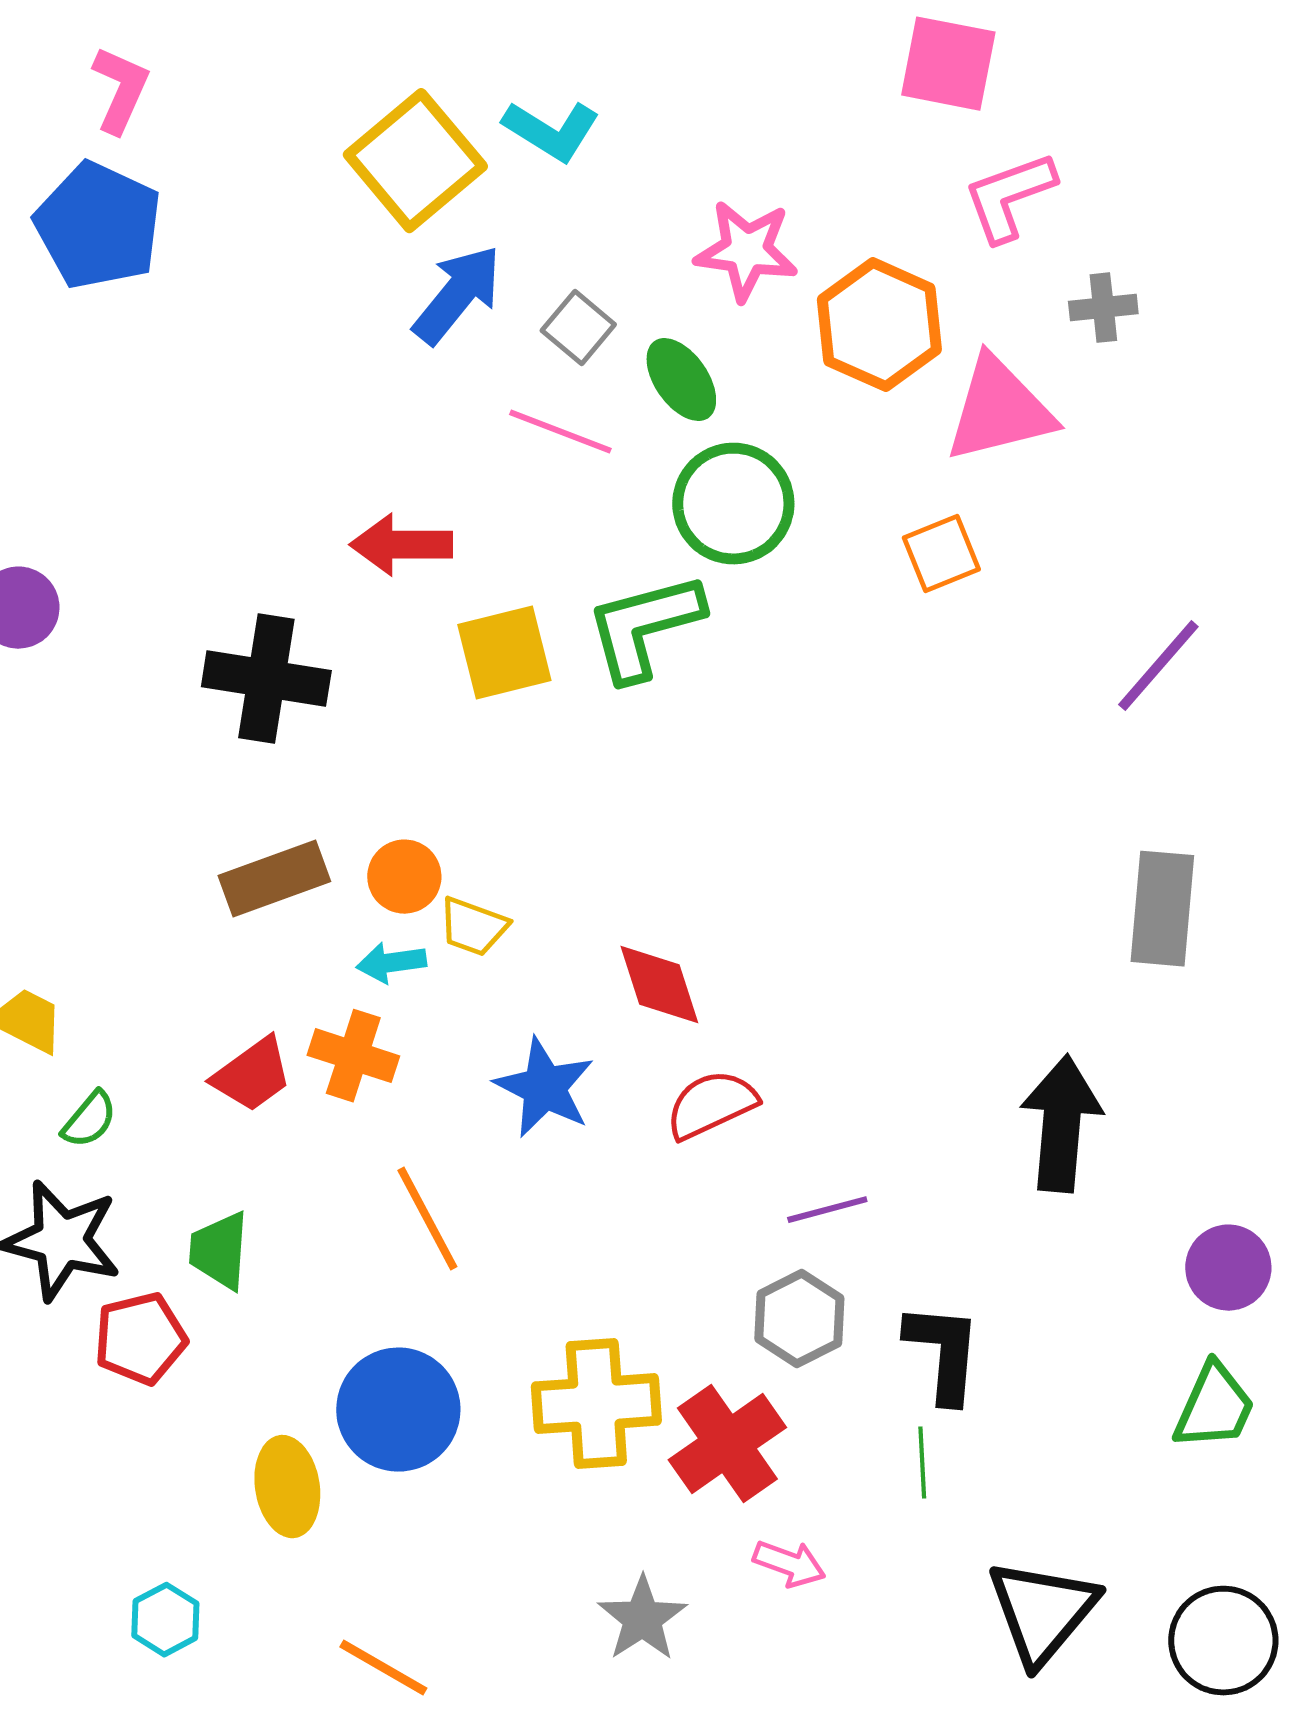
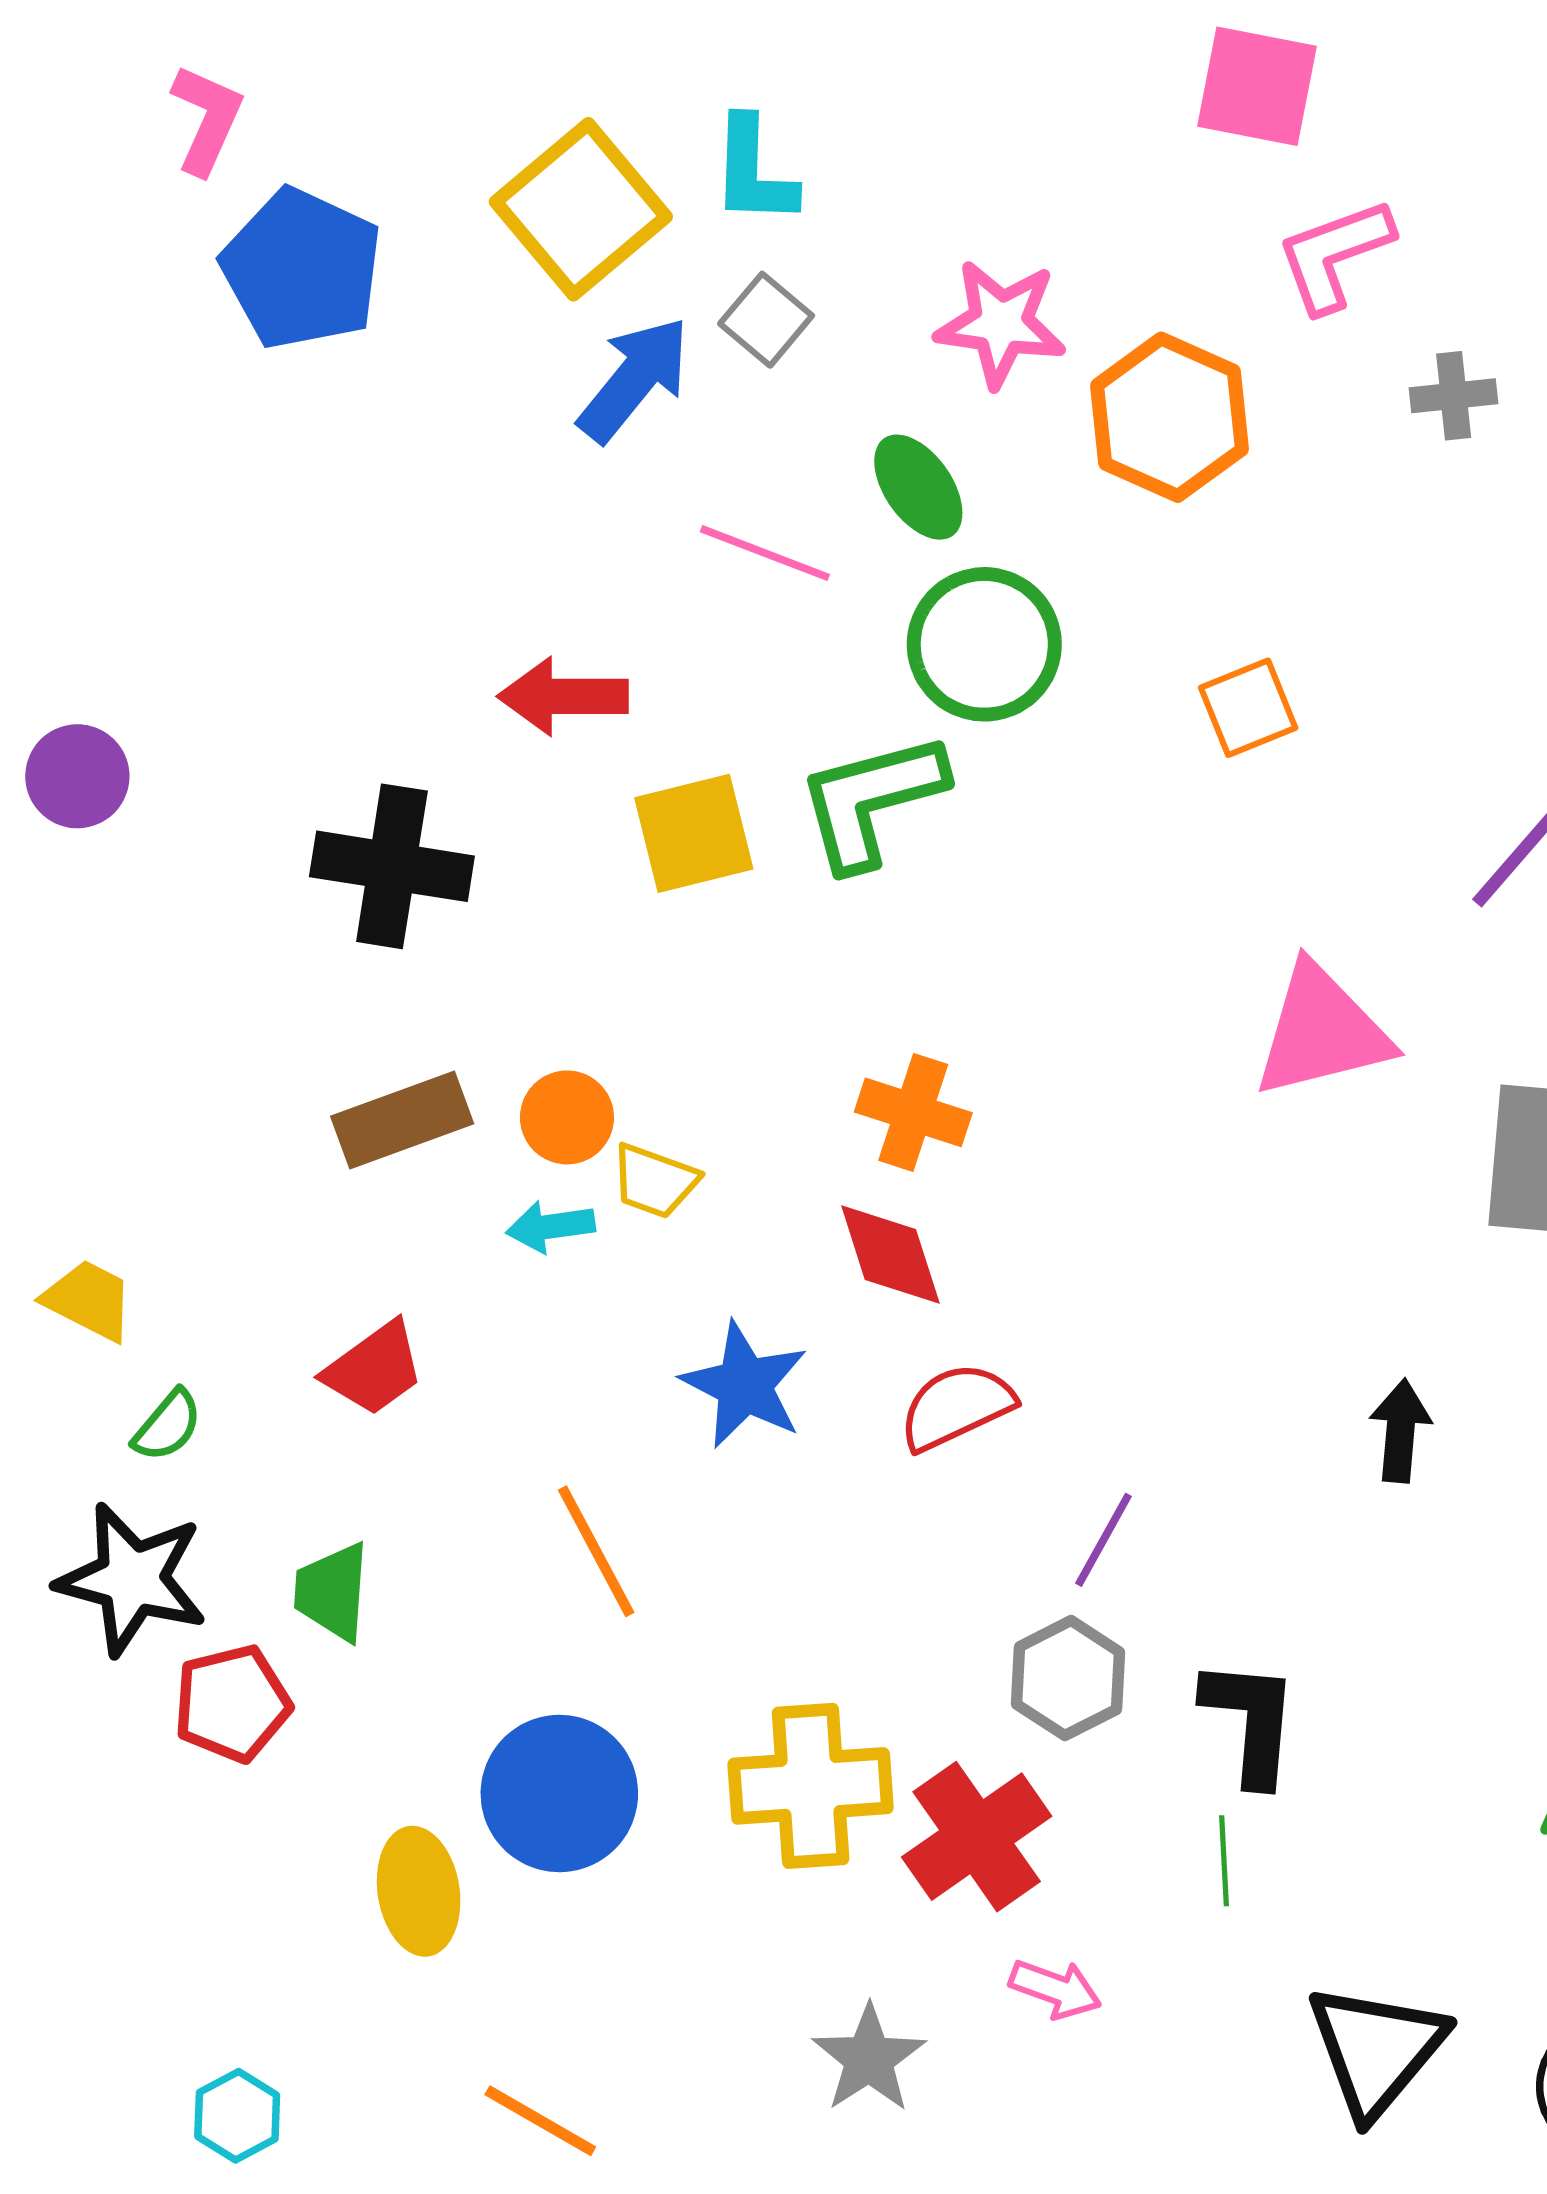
cyan L-shape: (551, 131) -> (753, 171), turned 60
blue pentagon: (98, 226) -> (302, 269), moved
gray square: (578, 328) -> (766, 320), moved
pink triangle: (999, 410) -> (1322, 1031), moved
orange cross: (353, 1056) -> (913, 1112), moved
black arrow: (1061, 1124) -> (1400, 1431), size x0.6
purple line: (827, 1210) -> (1104, 1540), turned -46
cyan hexagon: (165, 1620) -> (237, 2116), moved

